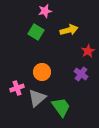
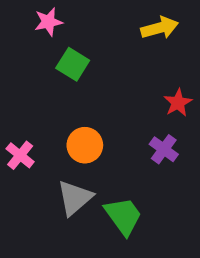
pink star: (45, 11) -> (48, 22), moved
yellow arrow: (69, 30) -> (160, 28), moved
pink cross: (17, 88) -> (20, 155), moved, turned -32

